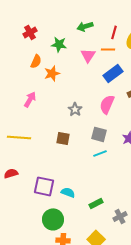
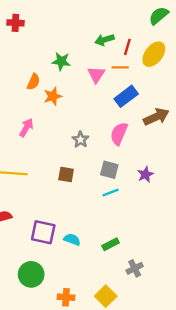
green arrow: (85, 26) -> (105, 40), moved
red cross: (30, 32) -> (15, 23), moved, turned 32
green rectangle: (96, 203) -> (111, 244), moved
green circle: (53, 219) -> (31, 274), moved

